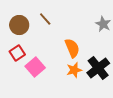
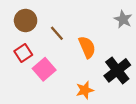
brown line: (45, 19) -> (57, 33), moved
orange star: (74, 70) -> (85, 90), moved

